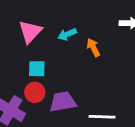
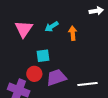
orange arrow: (93, 47) -> (73, 33), turned 32
cyan square: (37, 69) -> (43, 56), moved

